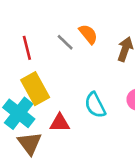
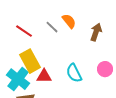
red line: (27, 48) -> (24, 31), turned -42
red triangle: (60, 123) -> (44, 76), moved

